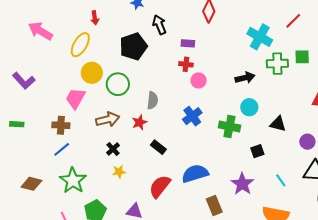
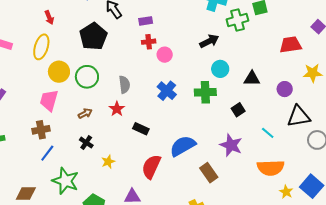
brown arrow: (108, 119) -> (85, 113), size x0.6
black cross: (113, 149) -> (86, 143), moved

